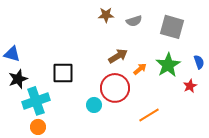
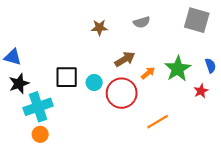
brown star: (106, 15) -> (99, 28), moved
gray square: (172, 27) -> (197, 20), moved
cyan circle: (94, 105) -> (94, 83), moved

